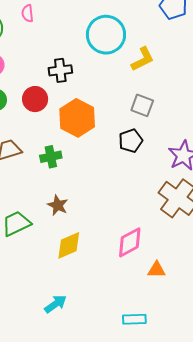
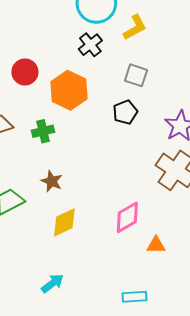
black cross: (60, 70) -> (90, 45), moved, turned -30

